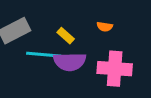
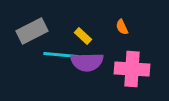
orange semicircle: (105, 27) -> (122, 27), turned 56

